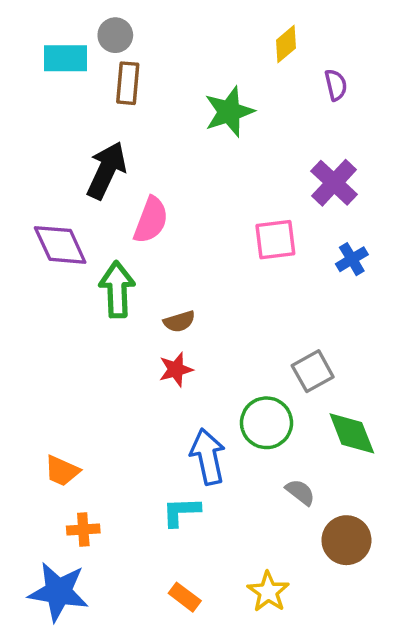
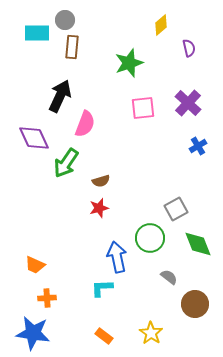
pink square: (275, 240) -> (143, 108), moved
green arrow: (117, 289) -> (66, 163), turned -144

